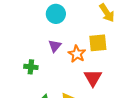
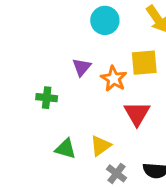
cyan circle: (56, 14) -> (105, 20), moved

